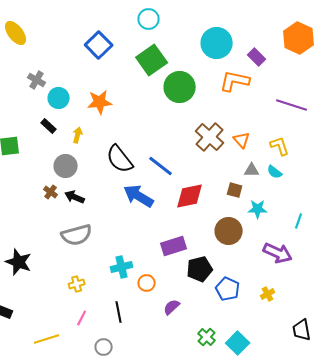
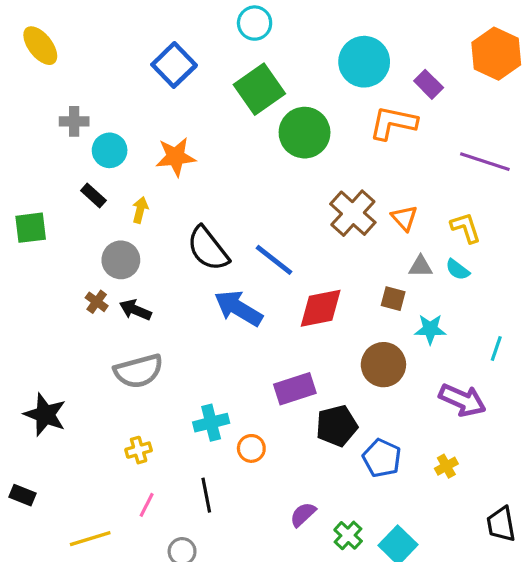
gray cross: (37, 80) -> (74, 121), turned -30
purple semicircle: (172, 307) -> (303, 514), moved

